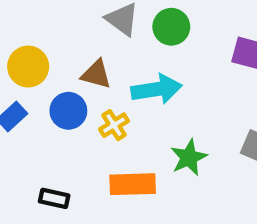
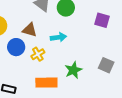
cyan arrow: (157, 89) -> (58, 37), size x0.7

